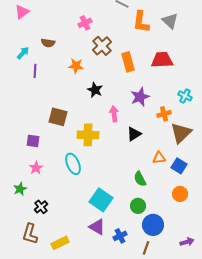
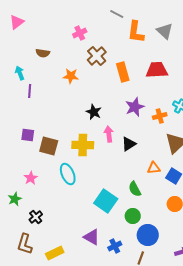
cyan arrow: (23, 53) -> (20, 73), moved, turned -64
purple line: (35, 71) -> (30, 91), moved
black star: (95, 90) -> (94, 112), moved
pink arrow: (114, 114) -> (109, 134), moved
orange cross: (164, 114) -> (160, 116), moved
brown square: (58, 117) -> (49, 146), moved
purple square: (33, 141) -> (28, 135), moved
cyan square: (101, 200) -> (106, 201), moved

